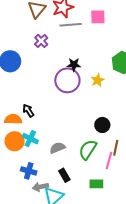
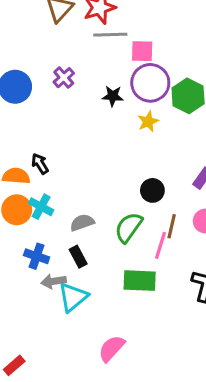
pink square: (98, 17) -> (142, 51), moved
purple cross: (41, 41) -> (64, 78), moved
purple circle: (67, 80) -> (150, 83), moved
black rectangle: (64, 175) -> (78, 257), moved
green rectangle: (96, 184) -> (140, 281), size x1.5

